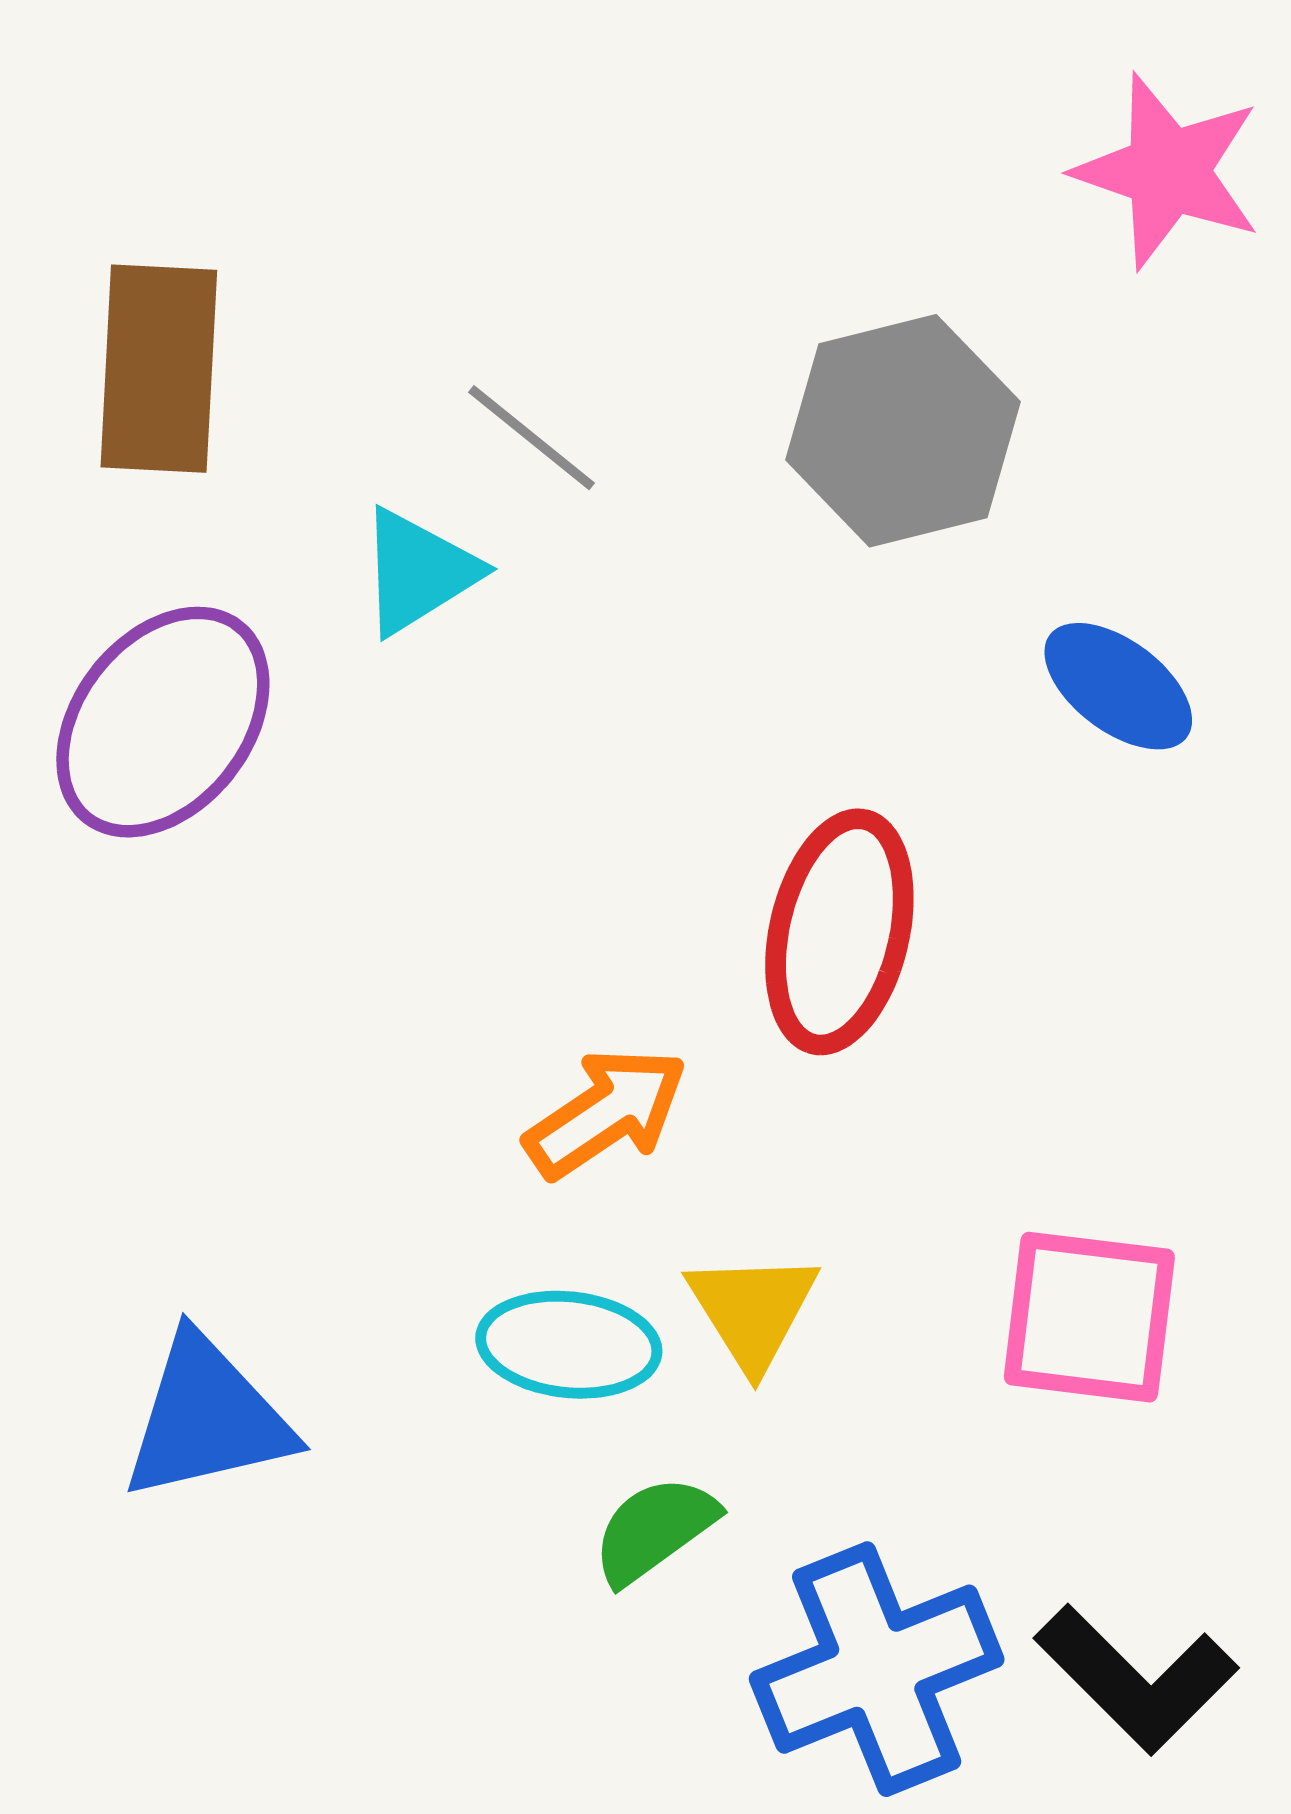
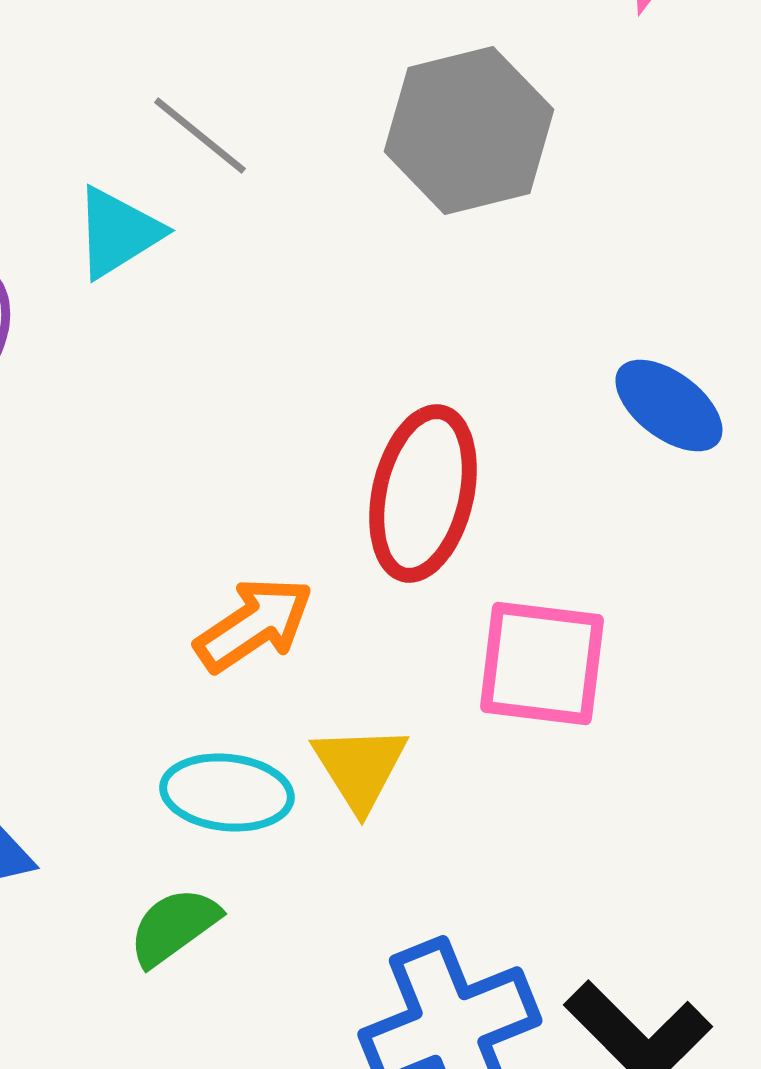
blue ellipse: (1118, 686) -> (669, 406), moved
pink square: (1089, 1317) -> (542, 664), moved
green semicircle: (654, 1530) -> (174, 926), moved

